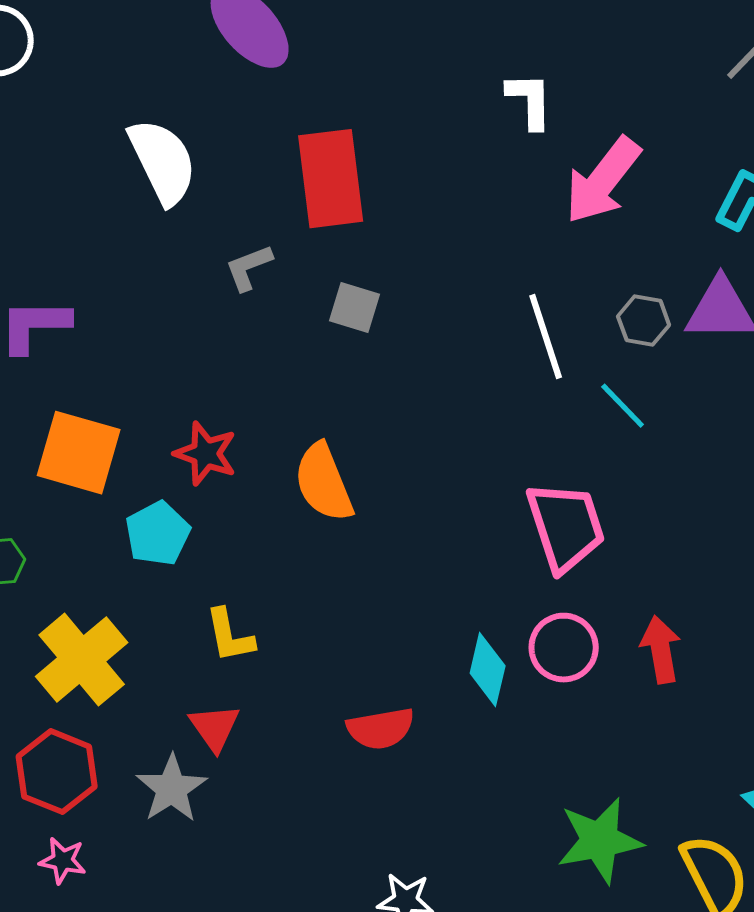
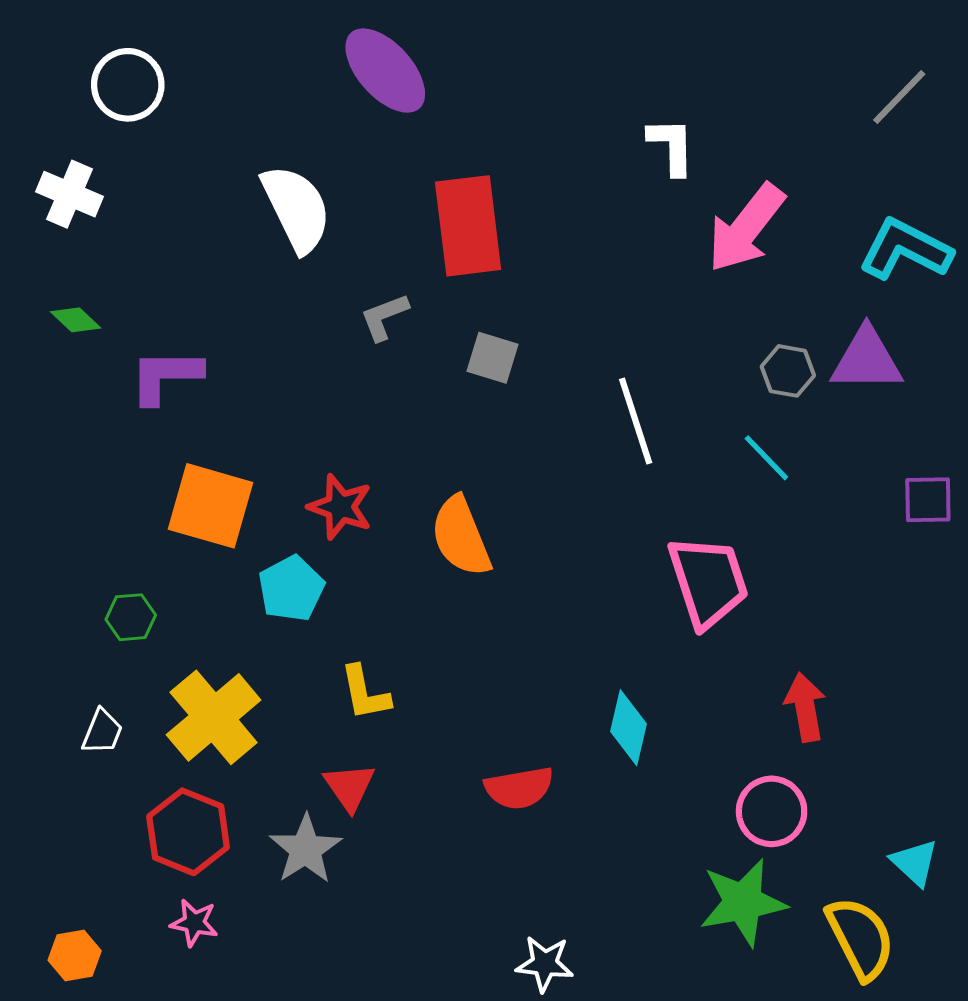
white line: (546, 337) -> (636, 421), moved
pink circle: (564, 648) -> (772, 811), moved

